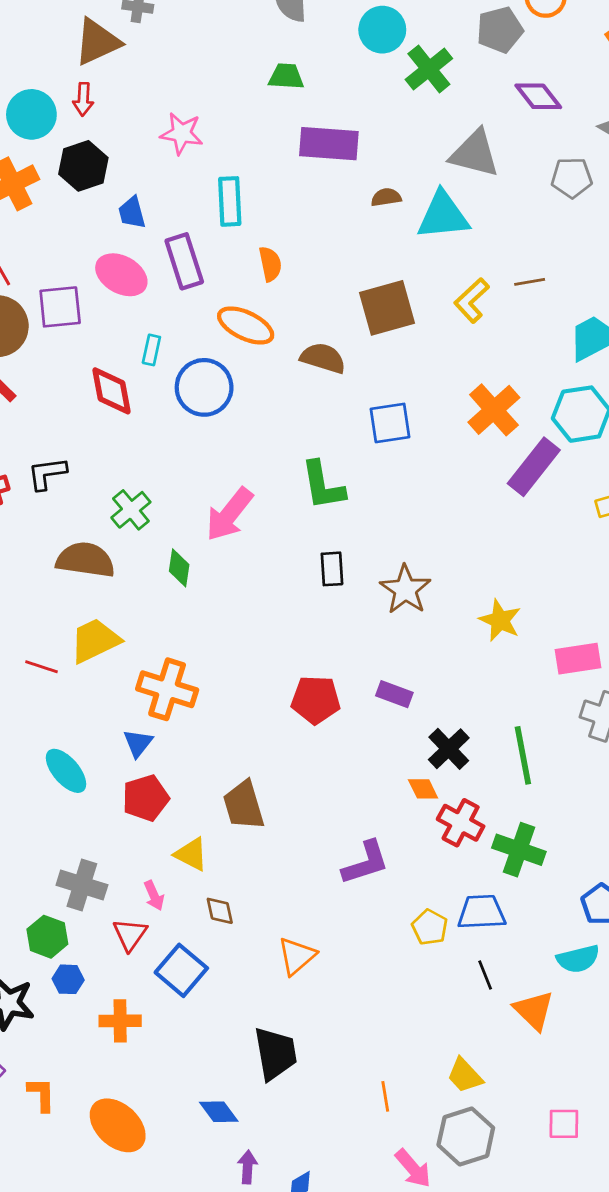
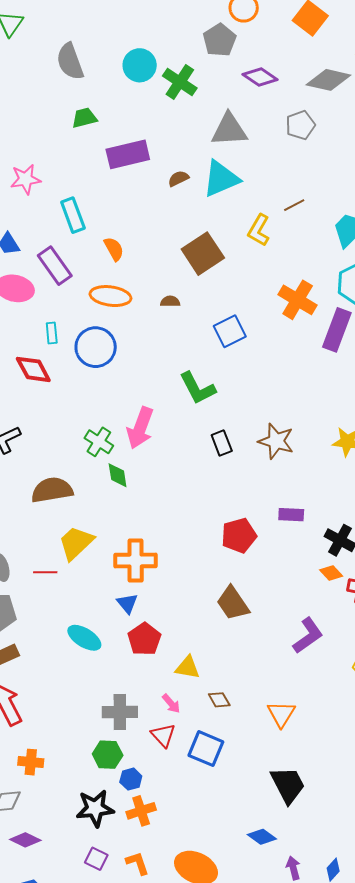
brown semicircle: (323, 358) -> (170, 301), size x0.6
green cross: (131, 510) -> (99, 442), moved
brown trapezoid: (244, 805) -> (233, 603), moved
orange cross: (120, 1021) -> (141, 811), moved

